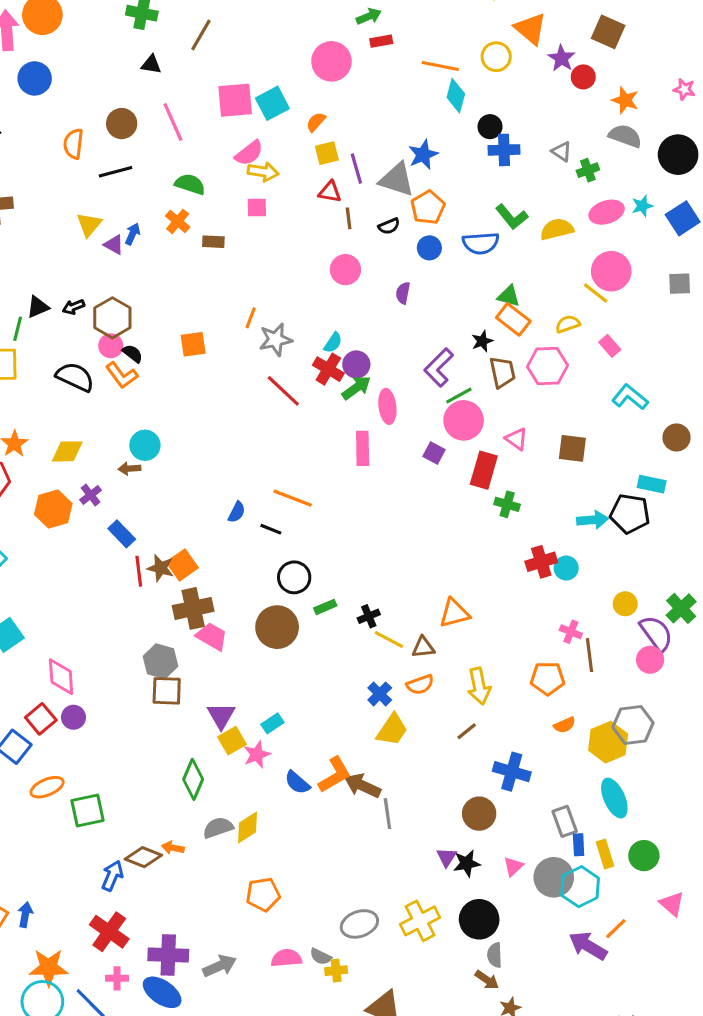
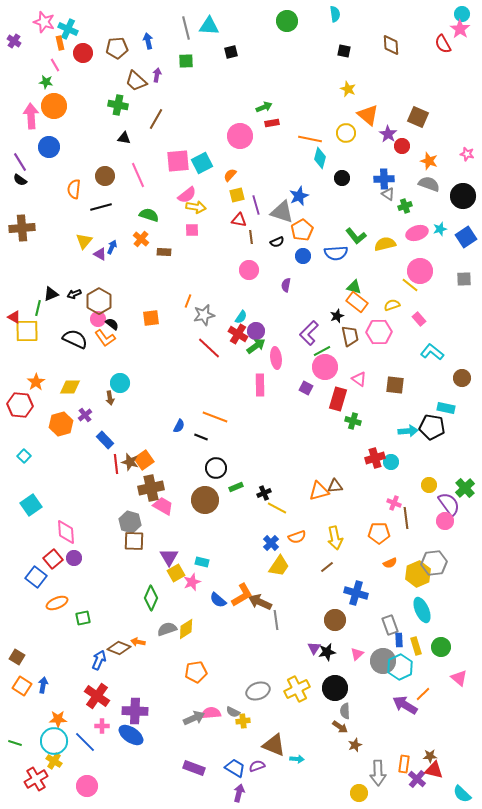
blue cross: (504, 150) -> (384, 179), moved
brown arrow: (129, 469) -> (110, 398), turned -96
brown triangle: (423, 647) -> (335, 486), moved
cyan rectangle: (272, 723) -> (202, 562), turned 48
green square: (87, 810) -> (83, 618), size x0.7
gray arrow: (220, 966) -> (194, 718), moved
orange star: (49, 967) -> (58, 719), size x0.7

